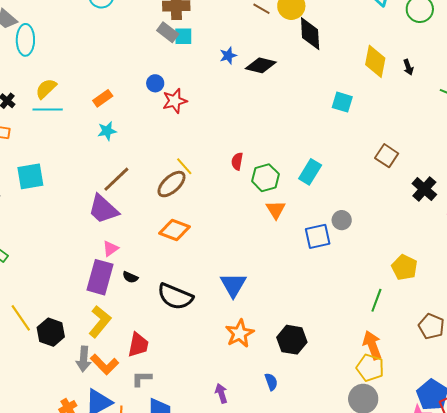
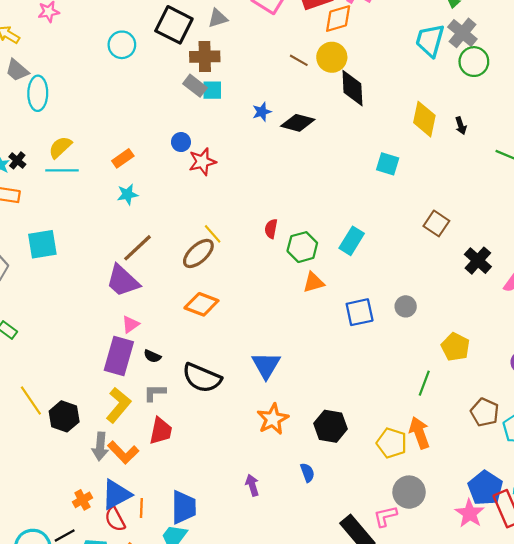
orange triangle: (276, 210) -> (313, 282), turned 45
gray circle: (342, 220) -> (406, 306), moved
yellow pentagon: (370, 368) -> (392, 443), moved
gray L-shape: (142, 379) -> (155, 393), moved

